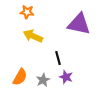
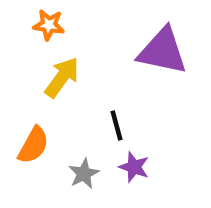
yellow arrow: (33, 36) -> (62, 77), turned 102
orange semicircle: (20, 77) -> (33, 145), moved

